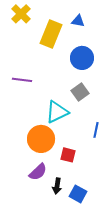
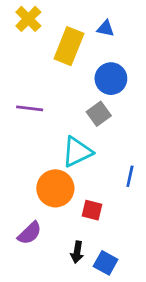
gray square: (80, 92) -> (99, 114), moved
purple semicircle: (38, 172) -> (30, 233), moved

